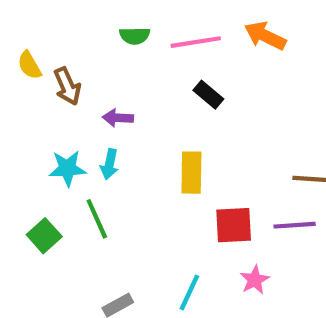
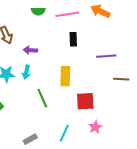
black rectangle: (208, 95) -> (73, 39), turned 48
green line: (97, 219) -> (42, 98), moved
purple line: (295, 225) -> (106, 56), moved

